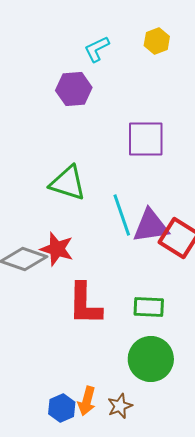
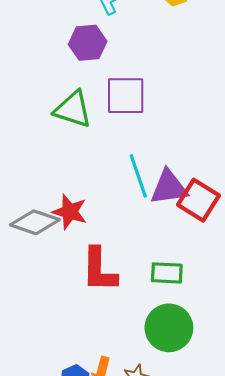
purple square: (146, 139) -> (126, 96), moved
green triangle: (68, 183) -> (73, 109), moved

